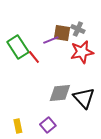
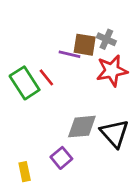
purple line: (51, 40) -> (70, 54), turned 35
green rectangle: (18, 47) -> (25, 83), moved
purple square: (48, 125) -> (61, 158), moved

